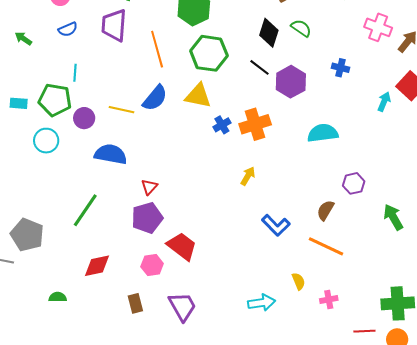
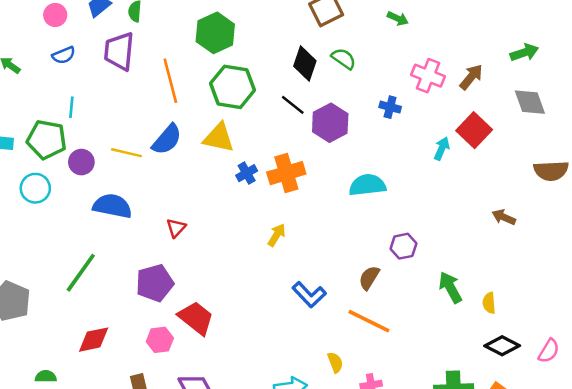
pink cross: (378, 27) -> (428, 76), moved
red triangle: (149, 187) -> (176, 228), moved

